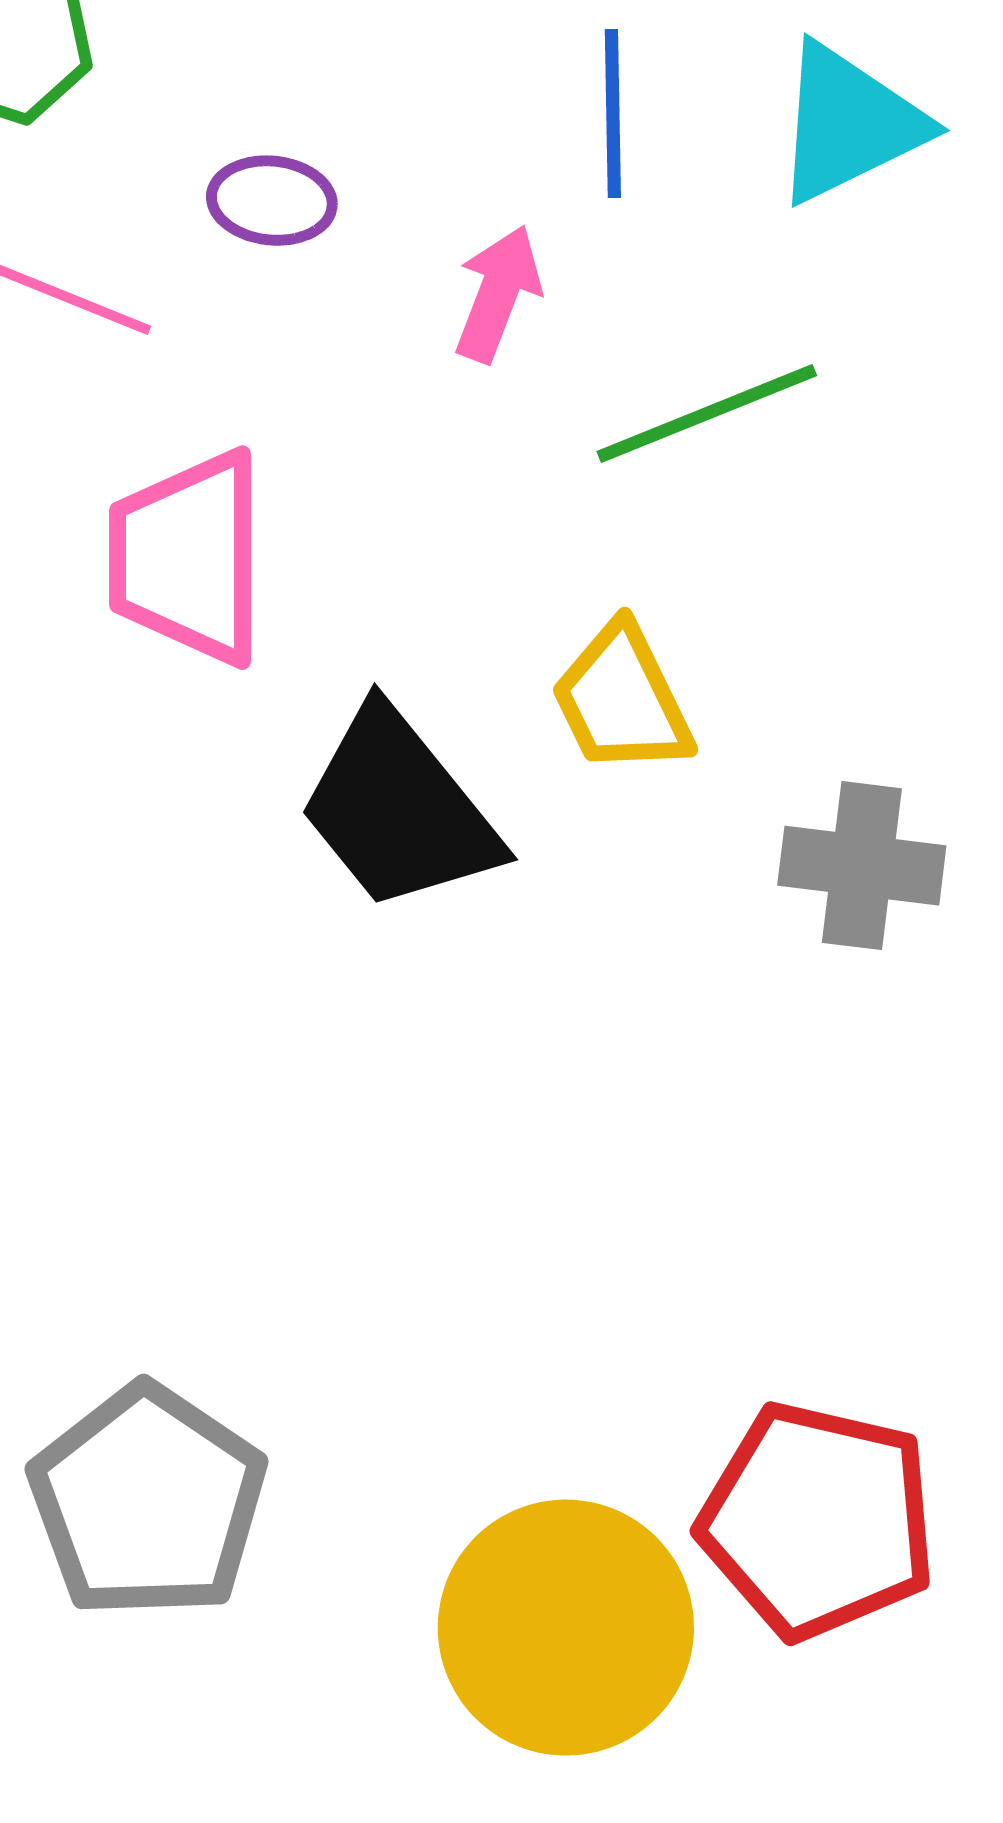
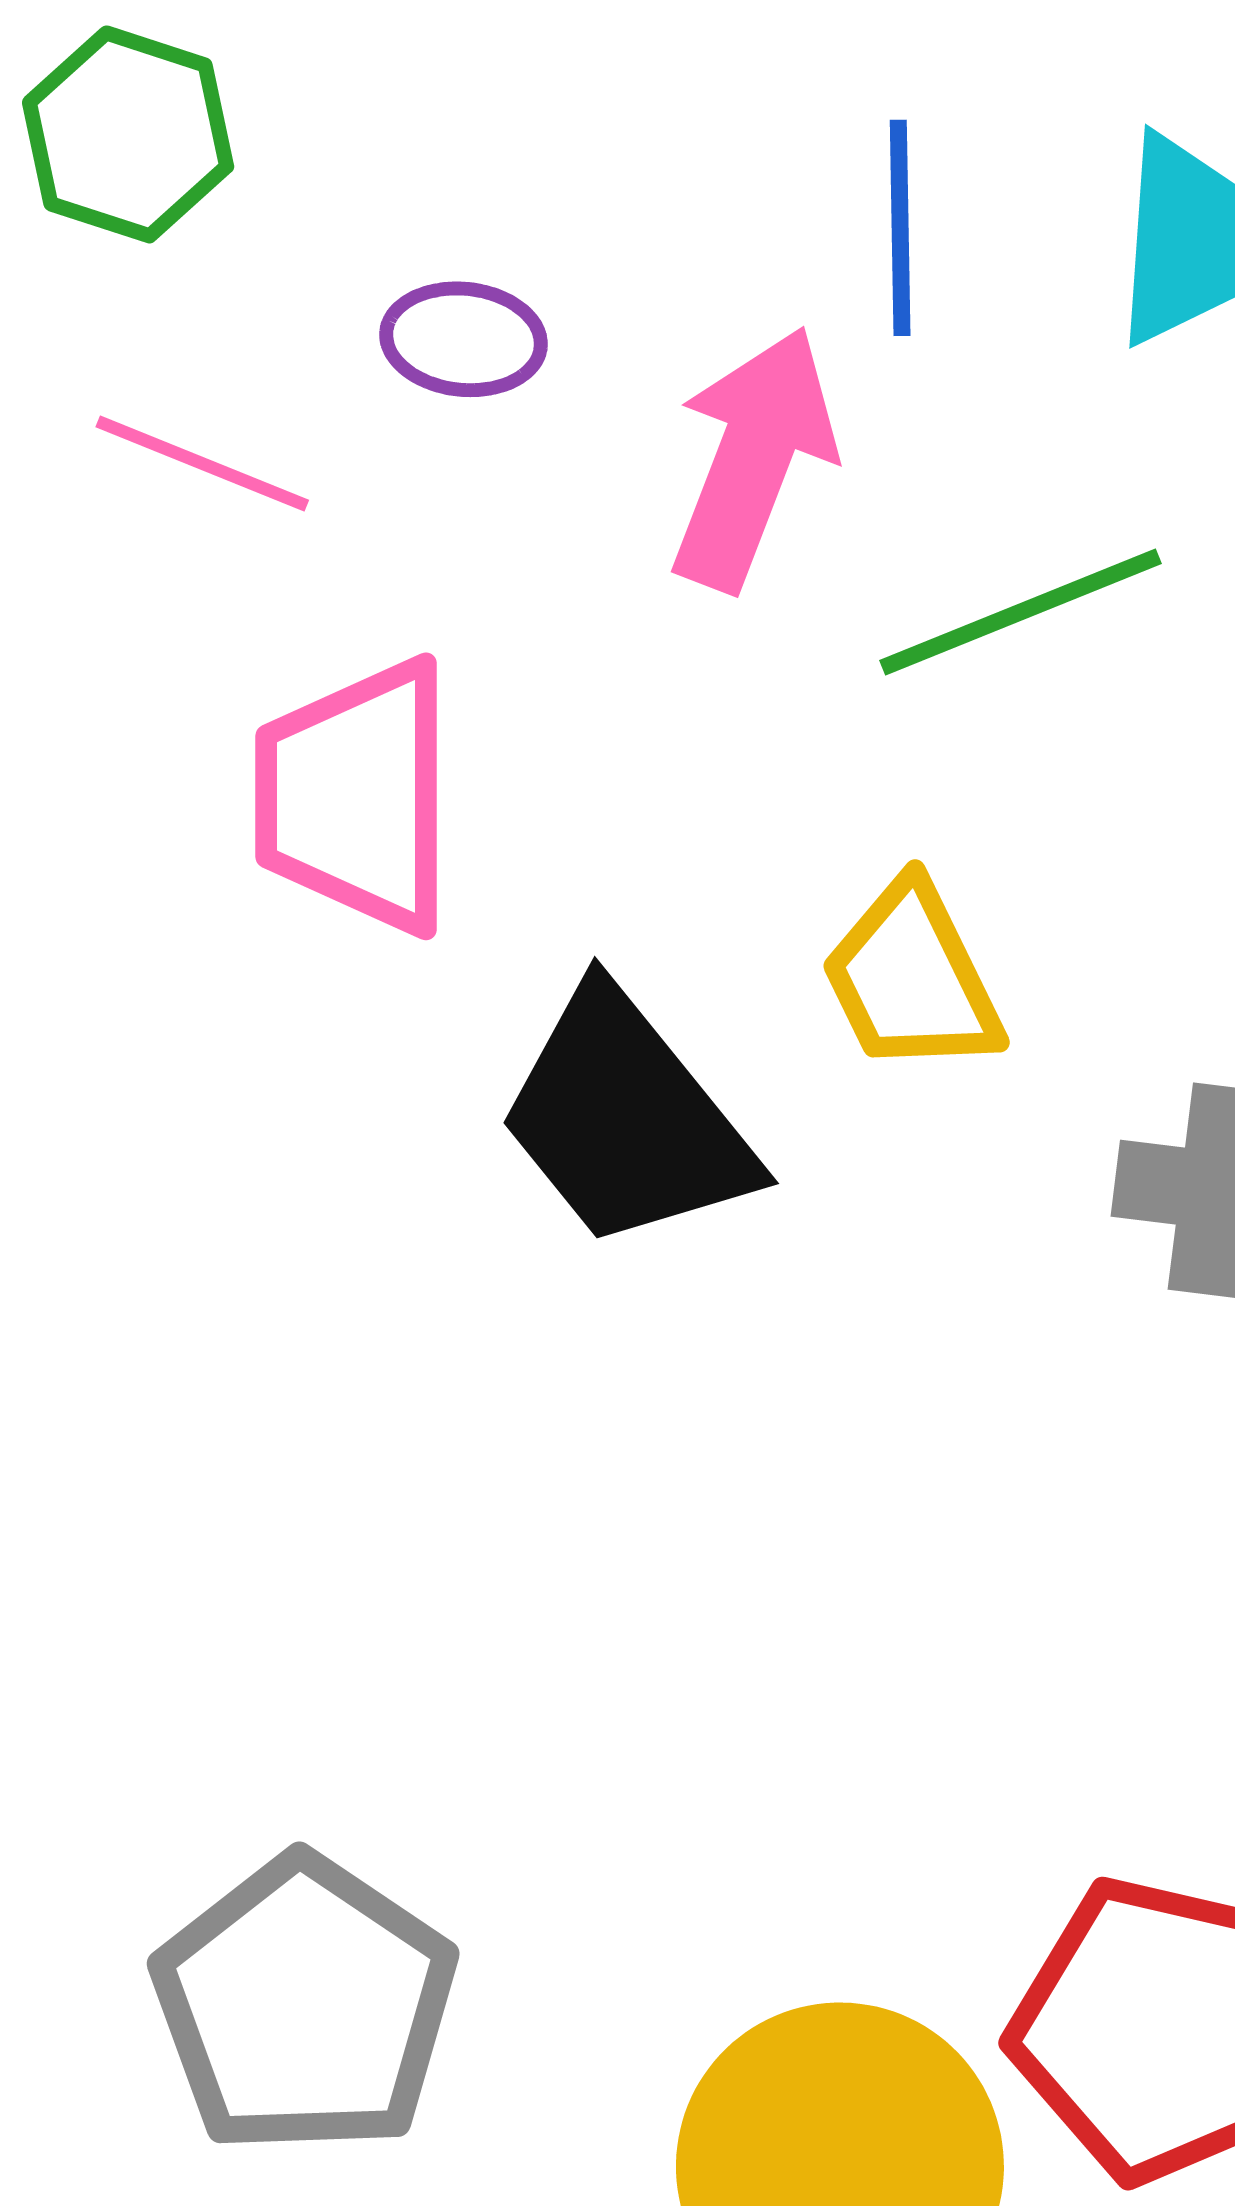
pink arrow: (498, 294) -> (753, 458), size x1.5

